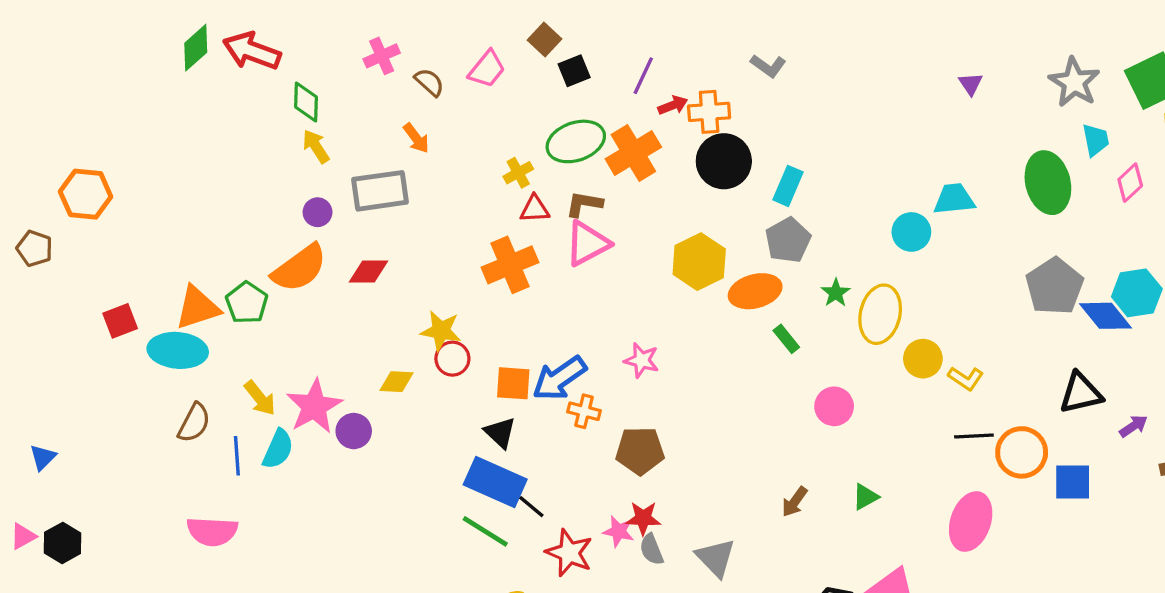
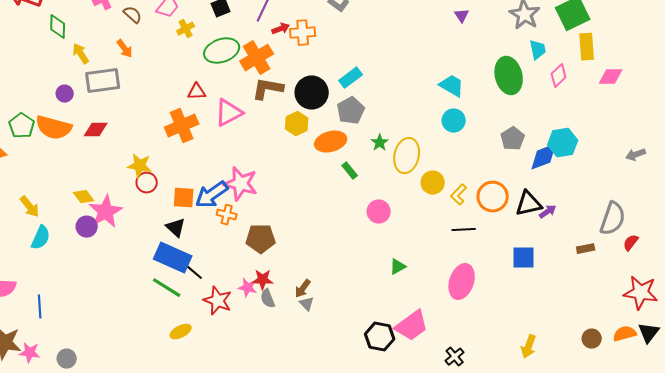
yellow arrow: (316, 146) -> (81, 54), moved
black circle: (724, 161) -> (312, 93), moved
yellow cross: (518, 173) -> (186, 29), moved
cyan rectangle: (788, 186) -> (351, 78), turned 30
cyan trapezoid: (954, 199) -> (452, 86), turned 36
brown L-shape: (584, 204) -> (268, 89), moved, size x1.4
cyan circle: (911, 232) -> (454, 121), moved
yellow hexagon: (699, 262) -> (297, 124), size x0.7
orange semicircle: (299, 268) -> (54, 128), turned 51
gray pentagon: (1055, 286) -> (513, 139), size x0.7
green pentagon: (247, 303) -> (22, 126), moved
blue diamond: (1106, 316) -> (544, 157), turned -72
pink star: (642, 360) -> (241, 184), moved, size x1.6
yellow L-shape: (966, 378) -> (459, 195), turned 100
yellow diamond: (396, 382) -> (84, 197), moved, turned 50
pink star: (314, 406) -> (106, 212), moved
purple arrow: (1133, 426) -> (548, 212), moved
orange circle: (1022, 452) -> (493, 197), moved
blue line: (237, 456) -> (40, 307), moved
brown arrow: (795, 502) -> (303, 289), moved
gray triangle: (716, 558) -> (307, 304), size x0.6

